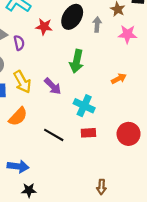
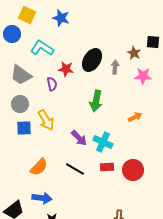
purple semicircle: (19, 43) -> (52, 84), moved
purple arrow: (53, 86) -> (79, 138), moved
orange semicircle: (18, 117) -> (39, 167), moved
red circle: (129, 134) -> (133, 170), moved

